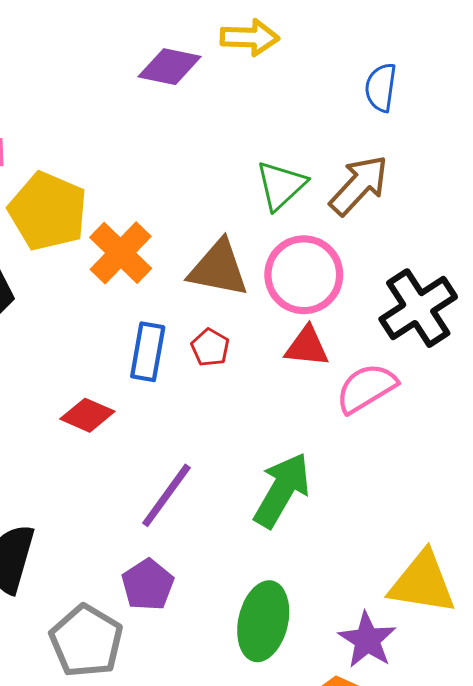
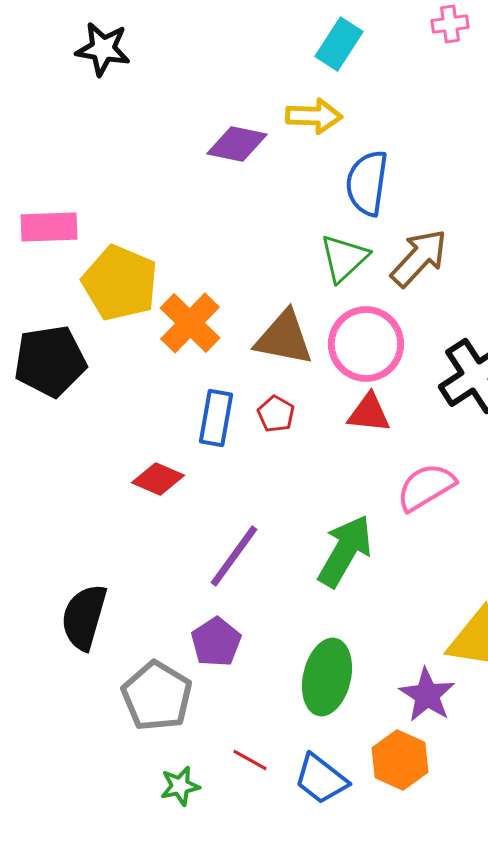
blue semicircle: (381, 87) -> (367, 183), moved, size x1.4
pink semicircle: (366, 388) -> (426, 487), moved

